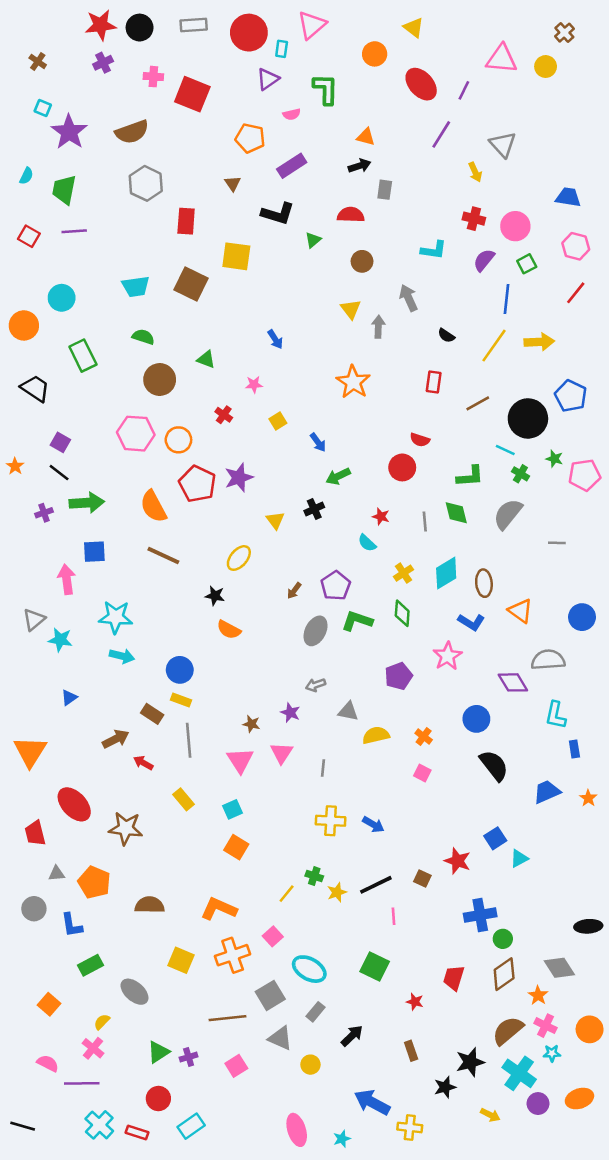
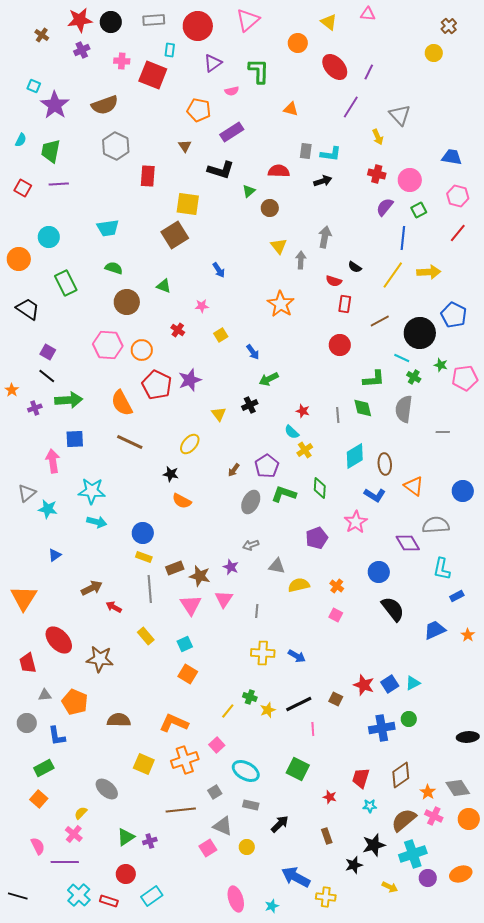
cyan rectangle: (282, 49) -> (170, 50), moved
pink triangle: (502, 59) -> (368, 14), moved, size x0.6
brown cross: (38, 61) -> (42, 35), moved
black arrow: (360, 166) -> (323, 181), moved
cyan L-shape: (434, 250) -> (331, 154), moved
brown circle: (362, 261) -> (270, 208), moved
brown square: (191, 284) -> (175, 235), moved, turned 32
gray arrow: (409, 298) -> (325, 237), turned 35
red semicircle: (420, 440) -> (334, 281), moved
orange star: (15, 466) -> (12, 390), moved
red circle: (402, 467) -> (340, 345), moved
gray semicircle: (508, 514) -> (404, 409), turned -32
yellow cross: (404, 573) -> (305, 450), moved
brown rectangle: (152, 714) -> (175, 568), moved, turned -54
brown star: (251, 724) -> (200, 576), size x1.5
blue rectangle: (574, 749) -> (457, 596), turned 72
blue square: (495, 838) -> (390, 684), moved
green circle: (503, 939) -> (409, 719), moved
green rectangle: (91, 965) -> (44, 768), moved
gray diamond: (559, 968) -> (458, 788), moved
gray square: (270, 995) -> (215, 792), size x0.6
gray rectangle: (316, 1012) -> (251, 805), turned 63
cyan star: (552, 1053) -> (370, 806), moved
pink semicircle: (48, 1063) -> (38, 846), turned 36
pink square: (236, 1066) -> (208, 848), moved
cyan cross: (519, 1073) -> (413, 854), turned 36

